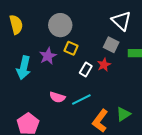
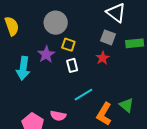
white rectangle: (86, 70) -> (72, 65), moved, turned -40
pink semicircle: (57, 97) -> (58, 116), moved
green triangle: (123, 114) -> (126, 105), turned -42

